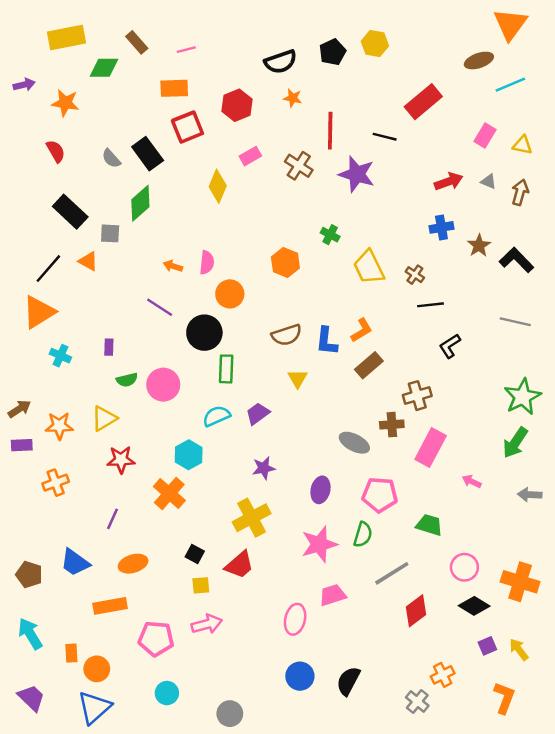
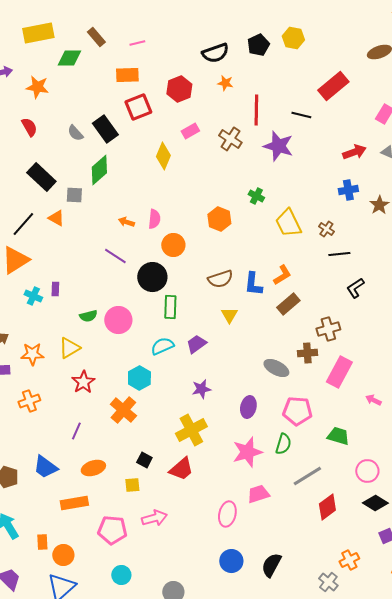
purple rectangle: (109, 347) -> (55, 289), moved
red star: (121, 460) -> (83, 382), turned -30
yellow square: (201, 585) -> (132, 485), moved

